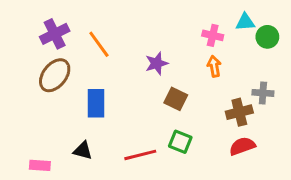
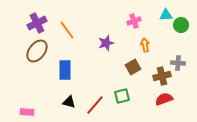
pink cross: (213, 35) -> (134, 21), moved, turned -32
brown square: (176, 99) -> (133, 67), moved, turned 35
green square: (180, 142) -> (122, 96), turned -35
black triangle: (83, 151) -> (69, 102), moved
red line: (140, 155) -> (95, 105), turned -35

